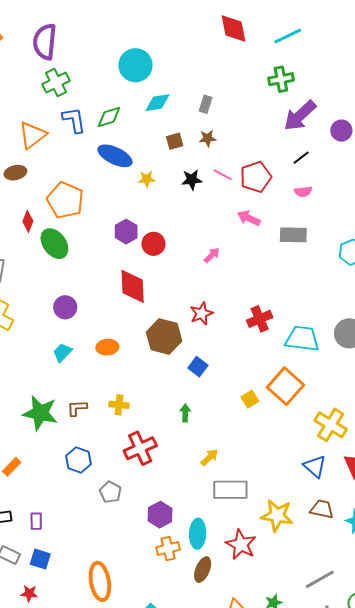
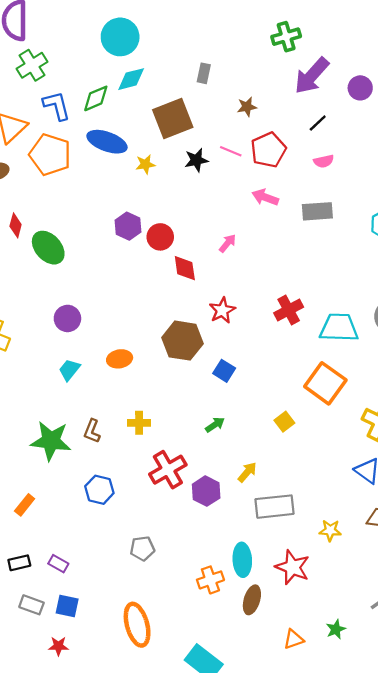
cyan diamond: (158, 103) -> (131, 79), moved
brown star: (208, 138) -> (247, 107), moved
brown square: (175, 141) -> (173, 118), size x2.0
orange pentagon: (65, 200) -> (50, 155), moved
red diamond: (133, 286) -> (185, 268), moved, size x0.7
yellow square: (250, 399) -> (284, 422), moved
brown L-shape: (77, 408) -> (92, 431), turned -60
green arrow: (185, 413) -> (215, 425), turned 60
gray pentagon: (110, 492) -> (142, 548), moved, turned -30
purple hexagon: (160, 515) -> (206, 491), moved
yellow star: (277, 515) -> (330, 530), size x0.6
purple rectangle: (36, 521) -> (58, 564), turned -54

